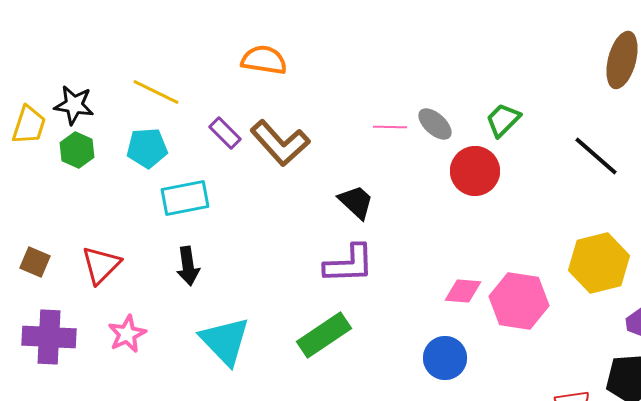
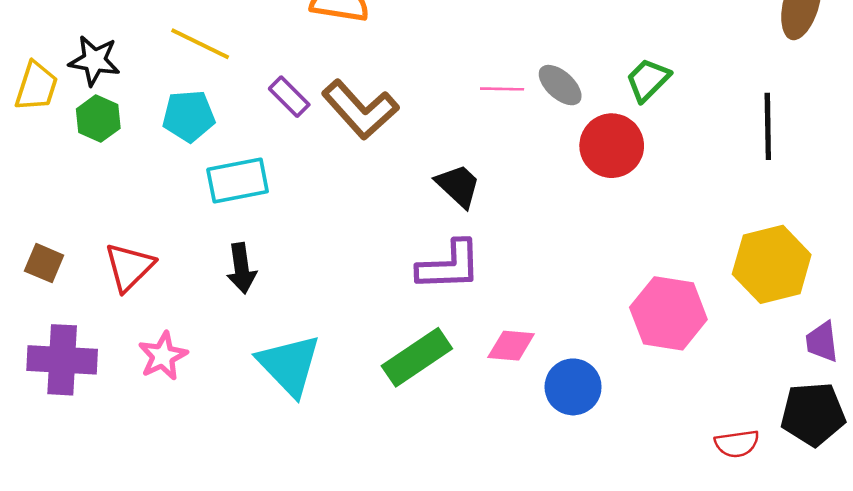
black line: (596, 156) -> (768, 126), turned 48
pink diamond: (463, 291) -> (511, 346), moved

